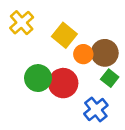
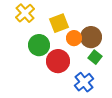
yellow square: (64, 35) -> (59, 23), turned 30
green circle: (38, 78) -> (39, 45), moved

